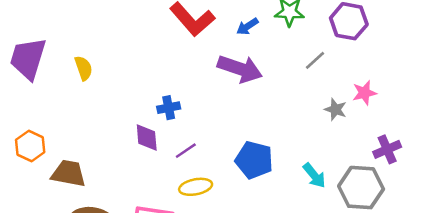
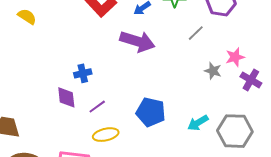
yellow semicircle: (84, 68) -> (27, 17), moved, turned -36
purple cross: (387, 149) -> (251, 80), moved, turned -35
cyan arrow: (314, 175) -> (198, 123), turned 100

